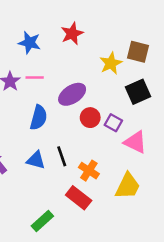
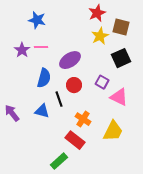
red star: (72, 34) -> (97, 13), moved
red circle: (90, 118) -> (74, 85), moved
black line: (62, 156) -> (59, 99), moved
green rectangle: (42, 221) -> (59, 161), moved

